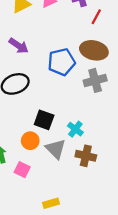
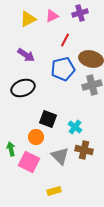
red line: (96, 17) -> (65, 40), moved
gray triangle: (56, 149) -> (60, 156), moved
pink square: (22, 170) -> (29, 162), size x1.5

